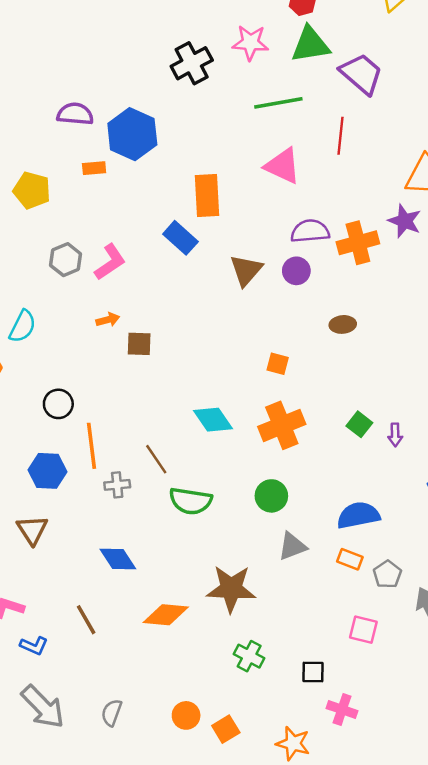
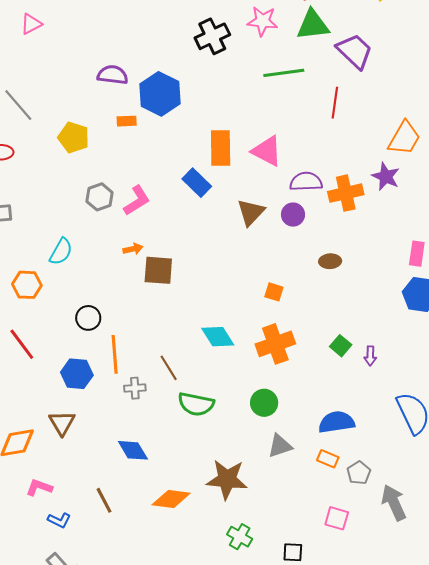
pink triangle: (283, 166) -> (267, 151), moved
brown square: (139, 344) -> (158, 270), size x1.4

